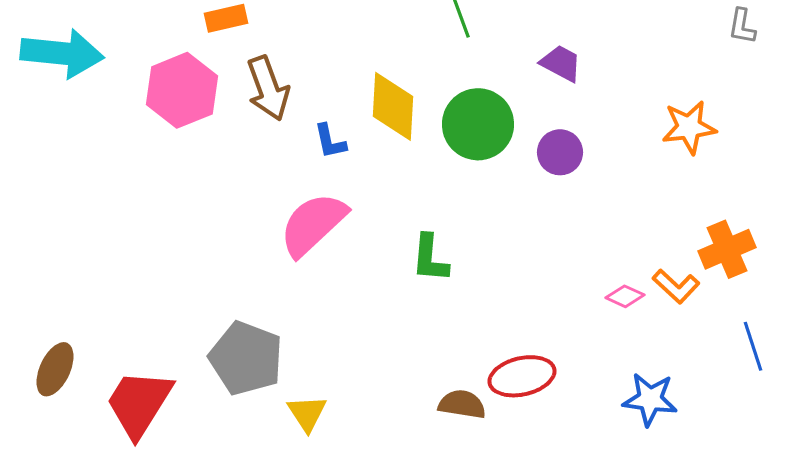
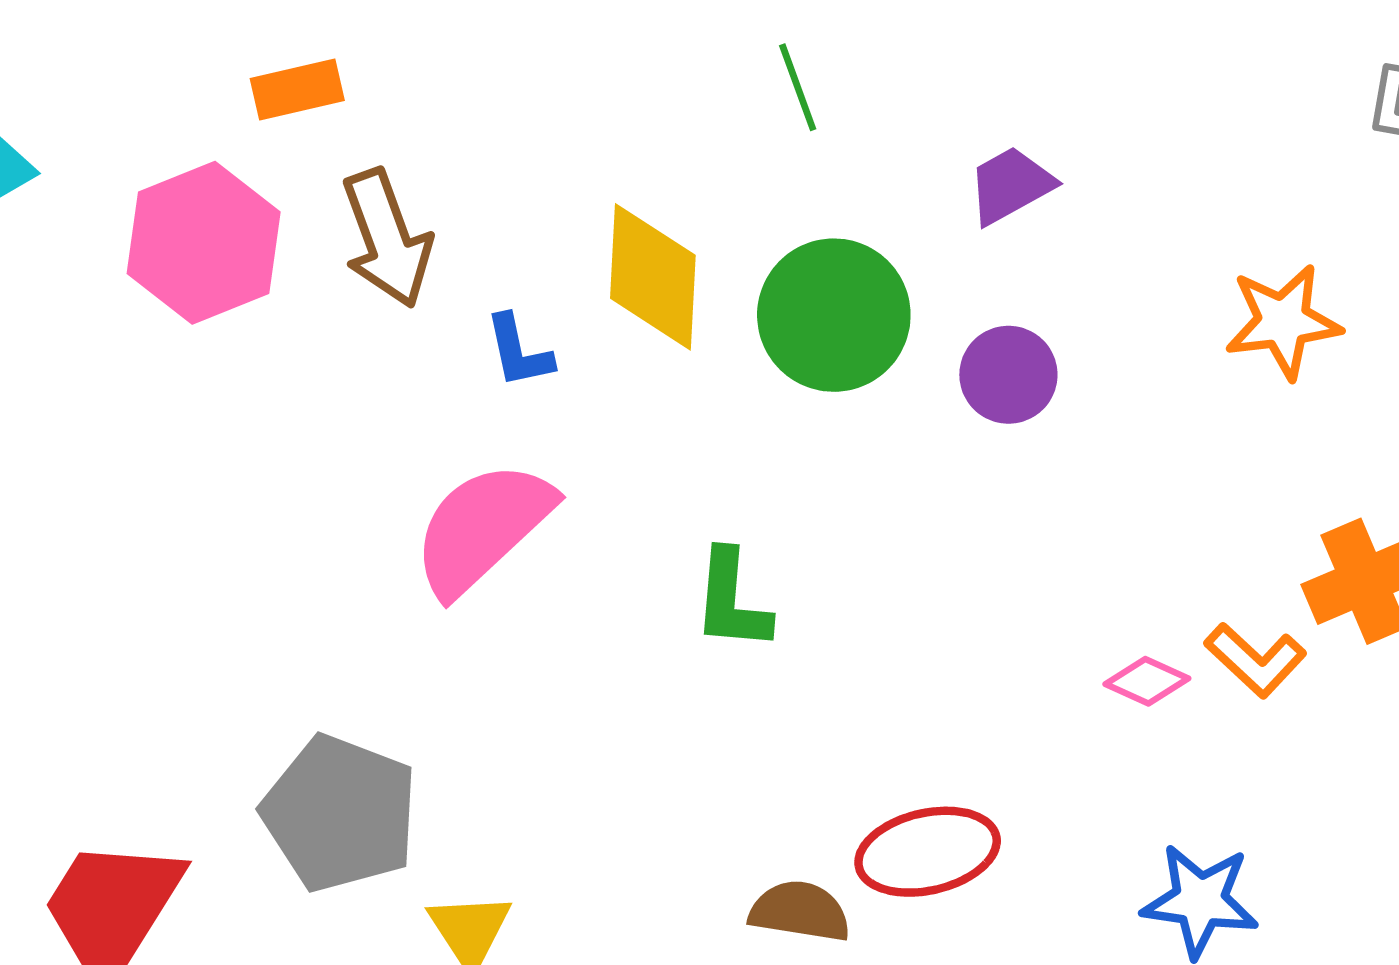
purple trapezoid: (561, 63) -> (1011, 185), turned -57

